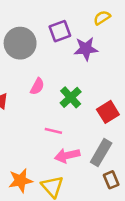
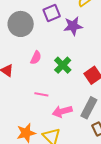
pink line: (53, 131) -> (41, 94), moved

